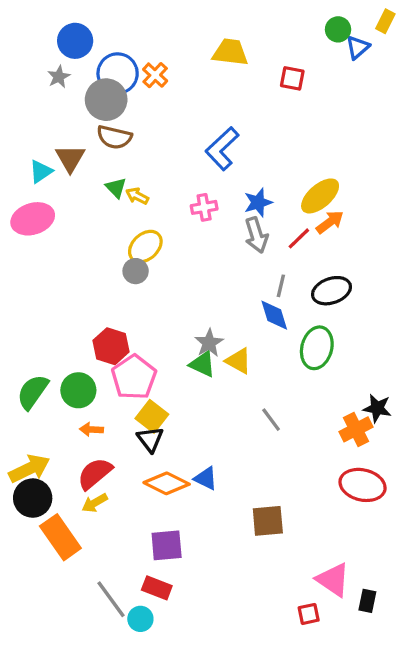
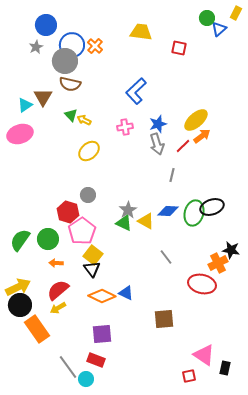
gray circle: (136, 271) -> (88, 195), moved
black ellipse: (331, 291) -> (212, 207), moved
blue diamond: (274, 315) -> (168, 211), moved, turned -70
red ellipse: (363, 485) -> (202, 284), moved

